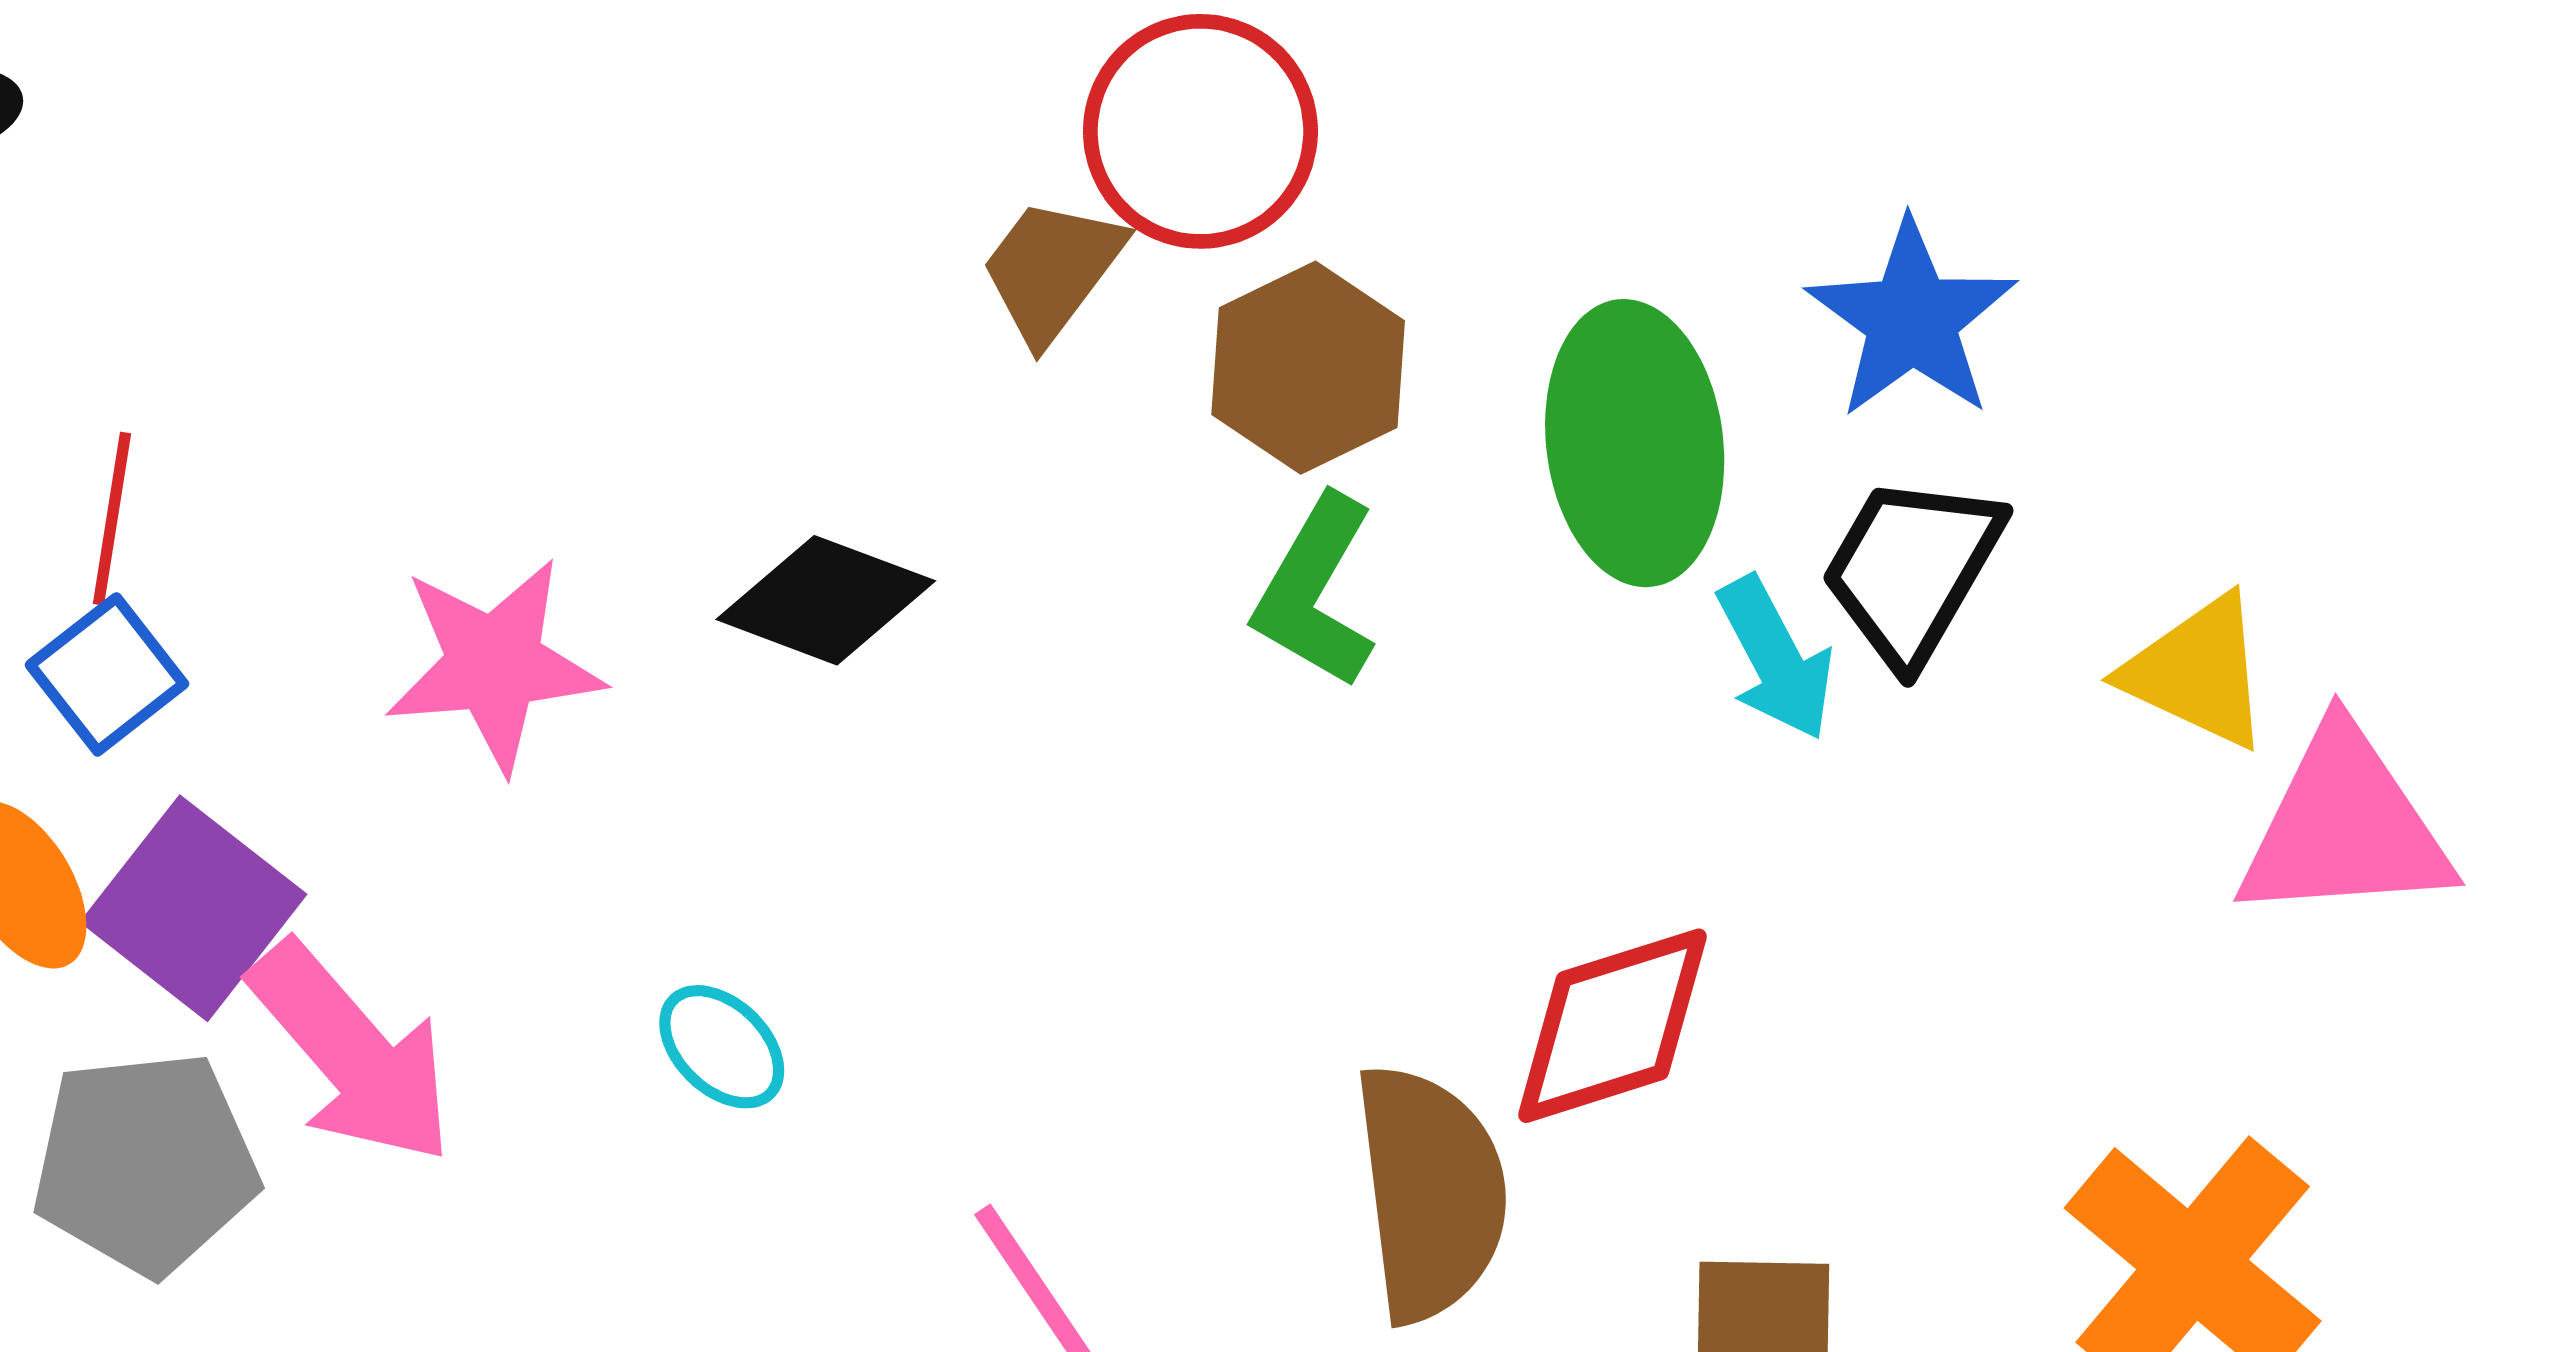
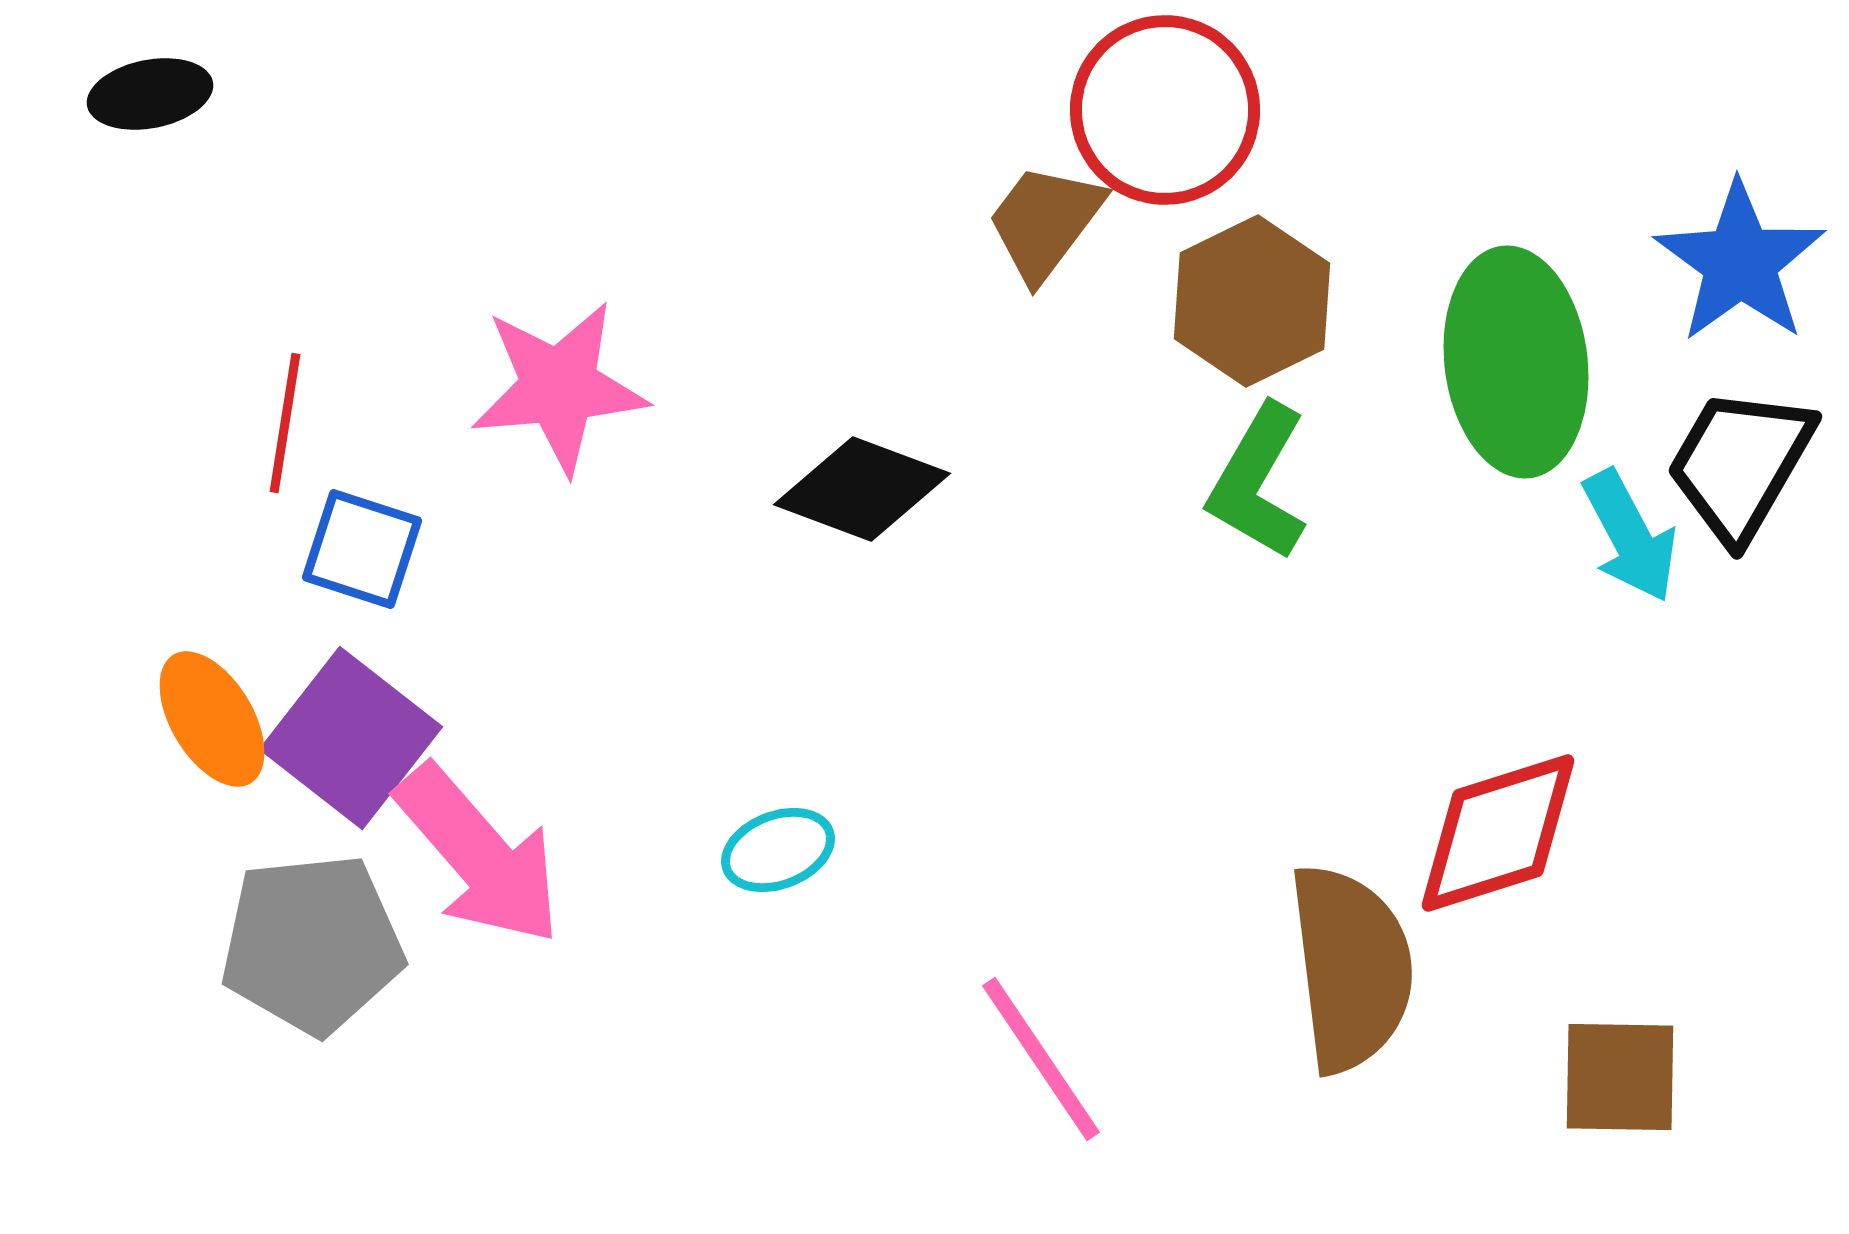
pink star: (494, 665) -> (559, 387), moved
blue square: (107, 674) -> (362, 549), moved, turned -34
cyan ellipse: (722, 1047) -> (778, 850), turned -65

